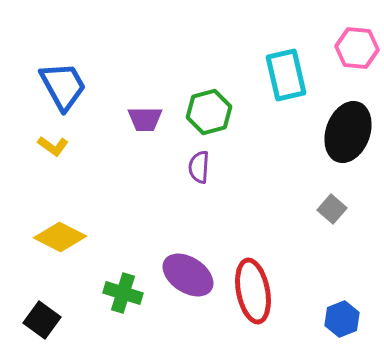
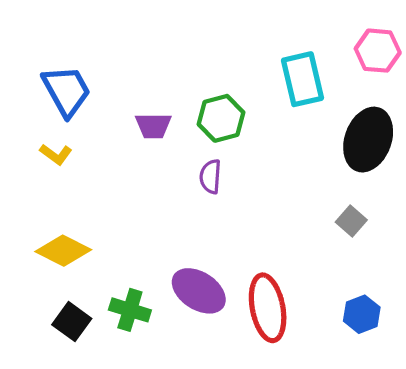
blue hexagon: (342, 319) -> (362, 314), moved
black square: (42, 320) -> (72, 322), moved

